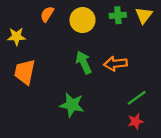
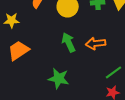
orange trapezoid: (25, 72) -> (19, 50), turned 45

